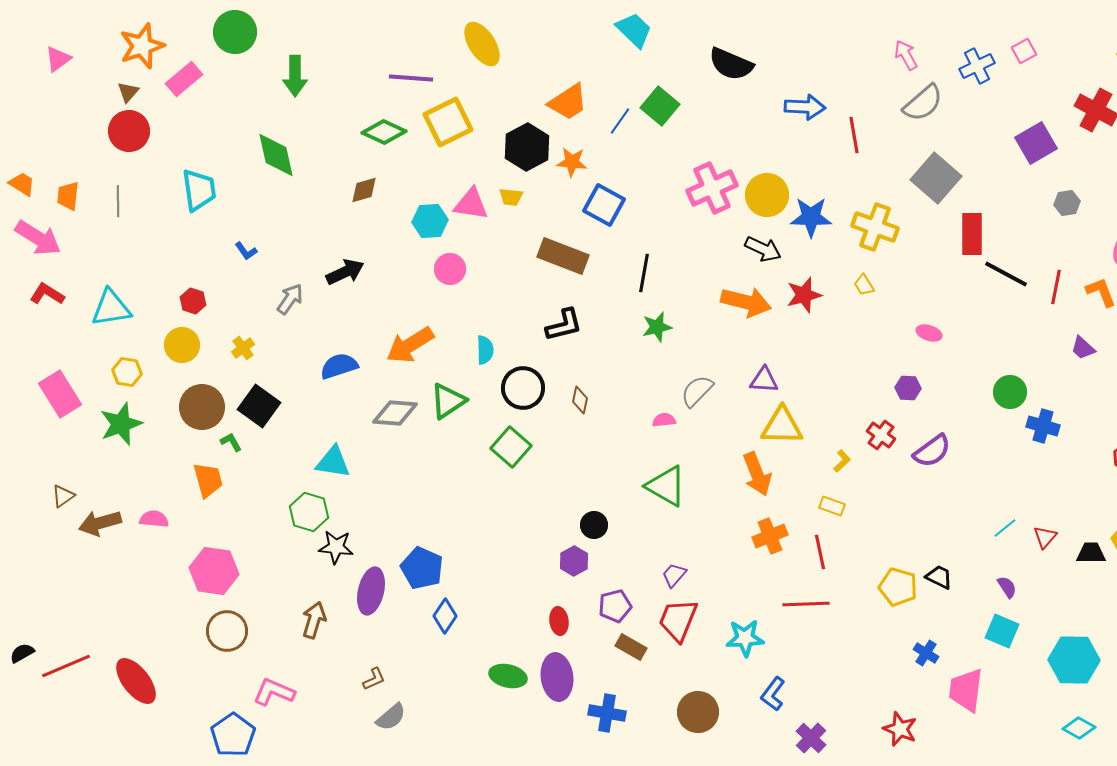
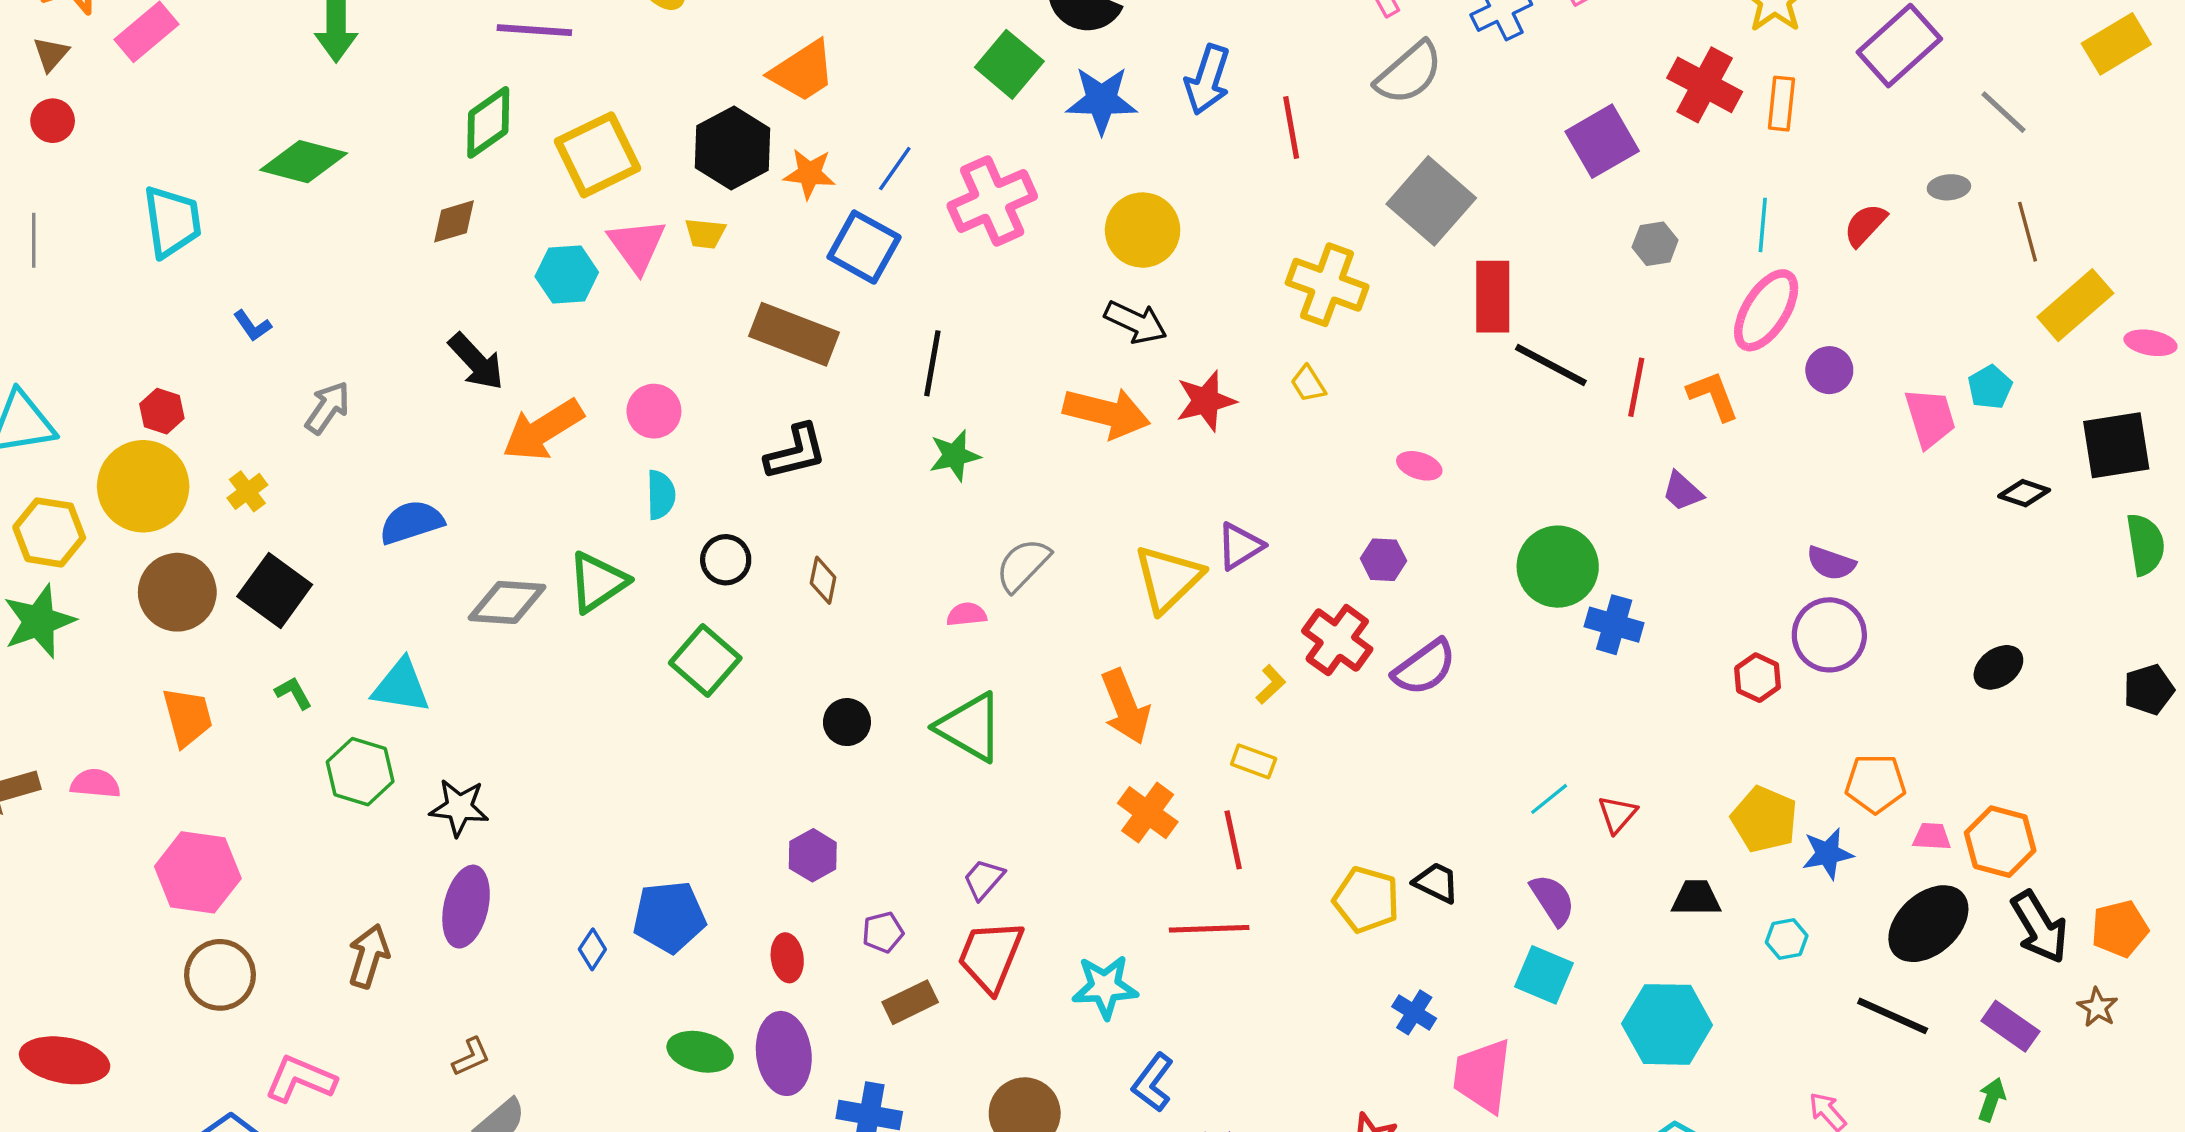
green square: (660, 106) -> (1009, 64), moved
blue arrow: (805, 107) -> (1207, 80), turned 105
blue line: (620, 121) -> (895, 169), moved
yellow square: (448, 122) -> (598, 155), moved
red circle: (129, 131) -> (53, 121), size x0.6
green diamond: (384, 132) -> (488, 122), turned -60
green diamond: (276, 155) -> (304, 162), turned -63
pink cross: (712, 188) -> (992, 201), moved
pink triangle: (471, 204) -> (637, 245), turned 45
blue star: (811, 217) -> (1102, 100), moved
pink circle: (450, 269) -> (654, 411), moved
black arrow: (345, 272) -> (476, 362), moved, turned 72
yellow circle: (182, 345) -> (143, 486), size x1.5
orange arrow: (410, 345) -> (543, 430), moved
yellow hexagon: (127, 372) -> (49, 532), size x1.4
purple triangle: (764, 380) -> (1240, 546), moved, turned -36
black circle: (523, 388) -> (726, 560), size x0.7
green circle: (1010, 392) -> (1558, 567), size x1.4
yellow triangle: (782, 426) -> (1168, 579), moved, turned -45
red cross: (881, 435) -> (1337, 640), size x1.4
green L-shape: (231, 442) -> (293, 693), moved
black circle: (594, 525) -> (847, 722), moved
orange cross: (770, 536) -> (1148, 813), turned -32
black star: (336, 547) -> (459, 807), moved
black trapezoid: (1091, 553) -> (1696, 898), moved
blue pentagon: (422, 568) -> (669, 917), moved, turned -30
purple semicircle: (1007, 587) -> (1553, 900), size x1.4
purple pentagon: (615, 606) -> (883, 932), size x0.7
blue diamond: (445, 616) -> (592, 949), size x0.7
brown rectangle: (631, 647) -> (910, 1002), turned -56
red ellipse: (136, 681) -> (65, 1060), turned -42

